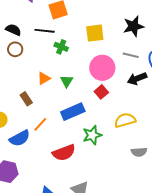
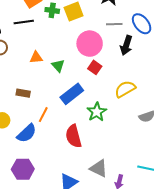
green cross: (61, 47) -> (52, 10), moved
orange triangle: (44, 78) -> (36, 57), moved, turned 40
black arrow: (137, 79) -> (126, 45), turned -36
brown rectangle: (26, 99) -> (23, 93), turned -32
red semicircle: (64, 153) -> (74, 136), turned 110

